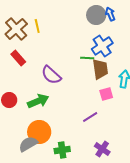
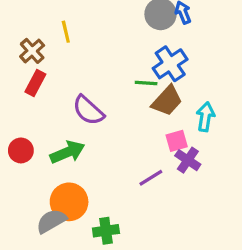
brown cross: (16, 29) -> (32, 51), moved, size x0.7
red rectangle: (18, 58) -> (35, 83), turned 70
brown trapezoid: (100, 69) -> (167, 101), turned 50
purple cross: (102, 149) -> (188, 160), moved

